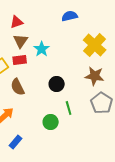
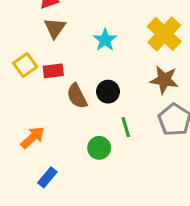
cyan star: (42, 49) -> (105, 40), moved
red rectangle: (20, 60) -> (53, 71), moved
brown semicircle: (18, 87) -> (77, 96), moved

